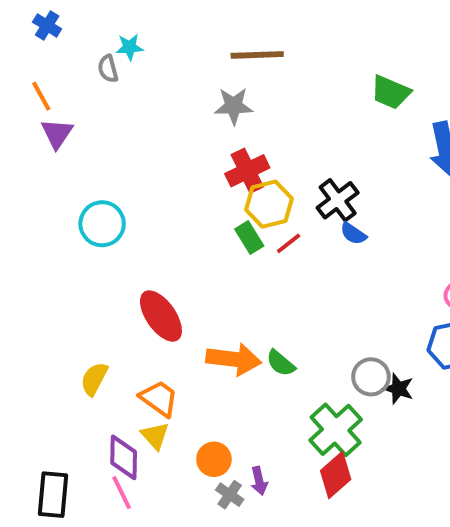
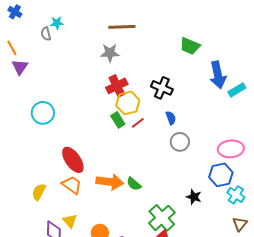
black cross: (338, 200) -> (162, 88), moved, turned -30
blue semicircle: (353, 234) -> (171, 118), turned -144
gray circle: (371, 377) -> (180, 142), moved
orange trapezoid: (159, 398) -> (72, 185), moved

